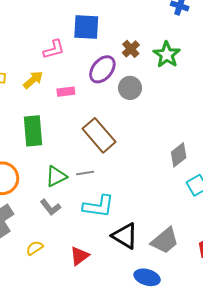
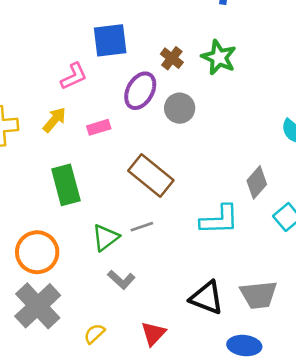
cyan L-shape: (99, 206) -> (219, 220), moved
gray L-shape: (50, 207) -> (121, 280), moved
gray trapezoid: (165, 241) -> (259, 295), turned 44

